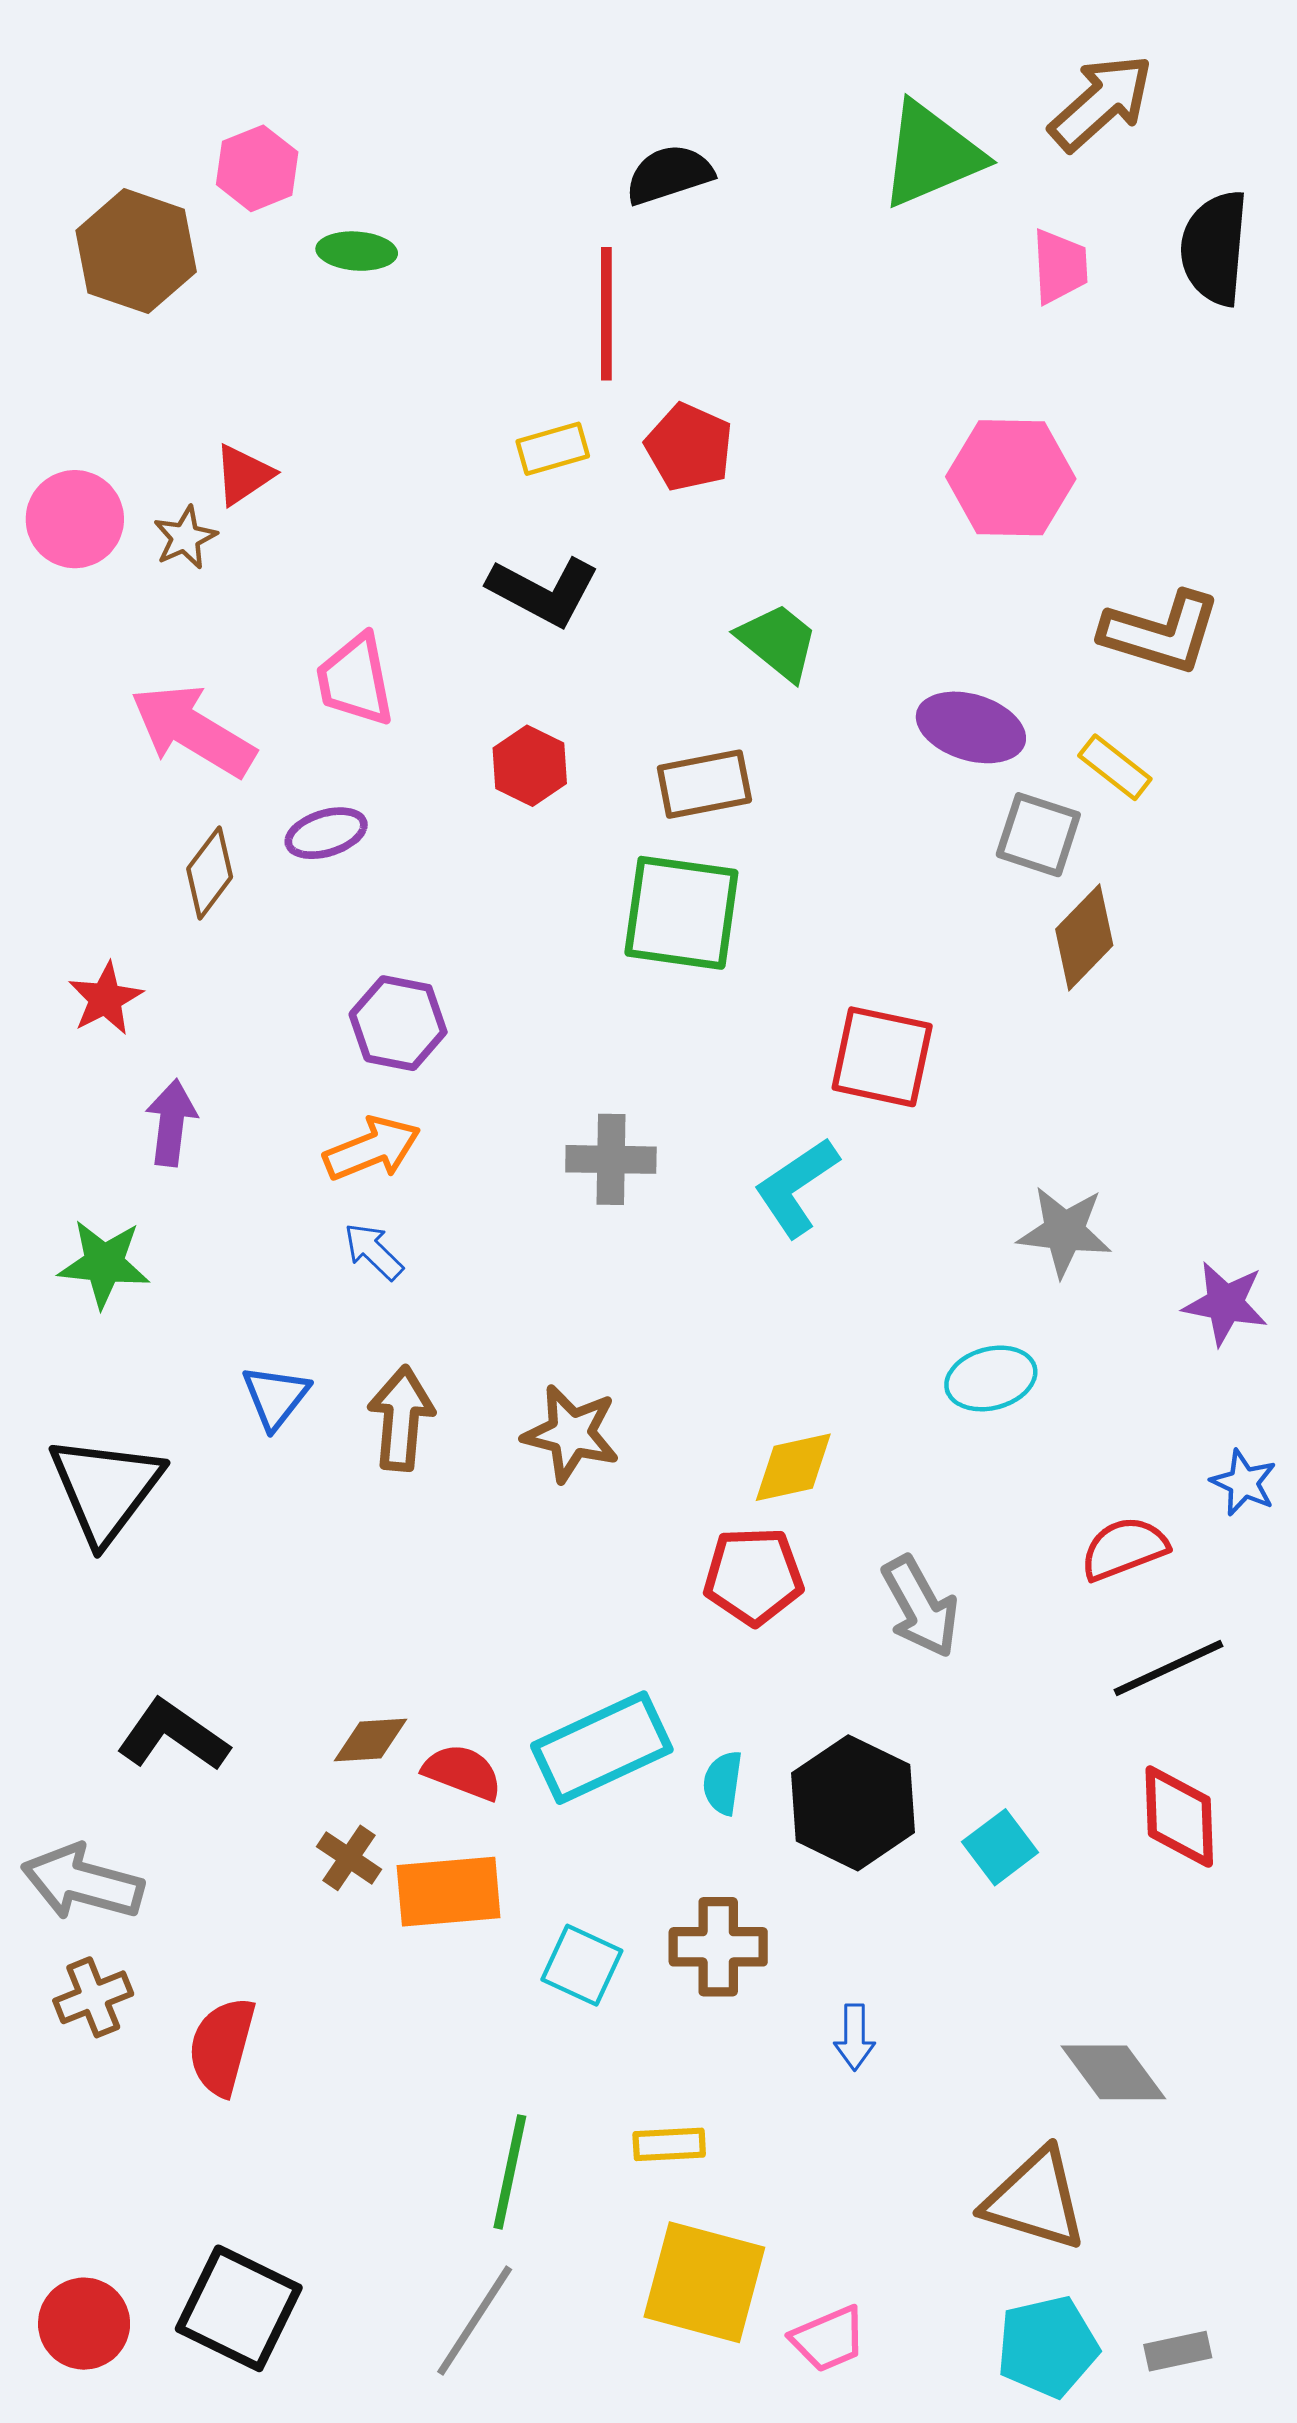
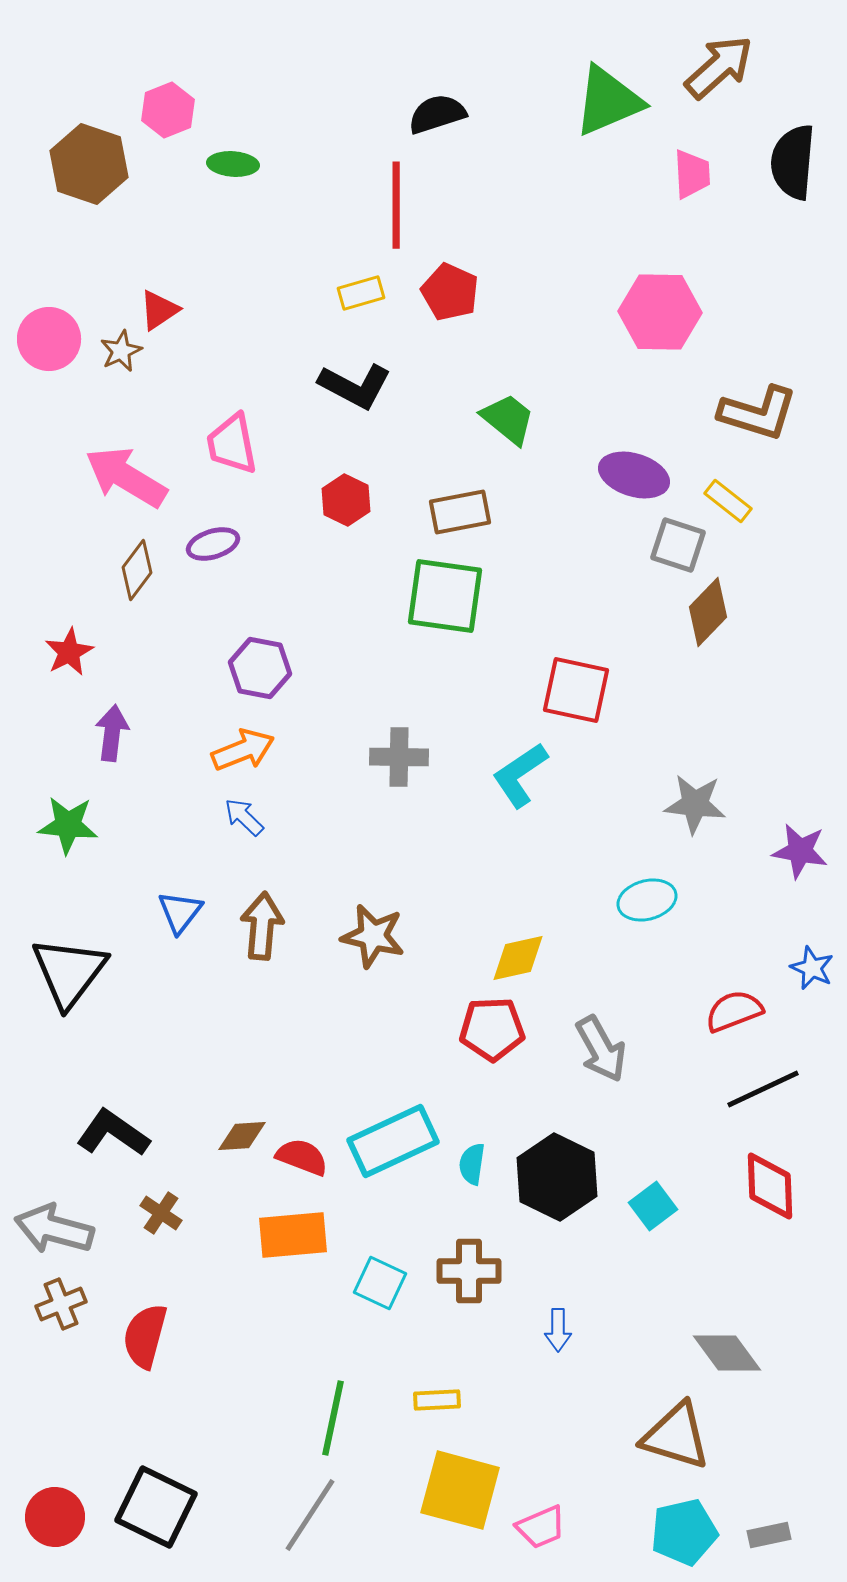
brown cross: (349, 1858) -> (161, 1213), moved

